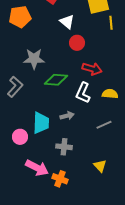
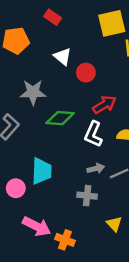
white triangle: (67, 22) -> (63, 57), moved
red arrow: (92, 69) -> (104, 105), turned -48
gray arrow: (67, 116) -> (96, 169), moved
gray cross: (64, 147) -> (87, 196), moved

